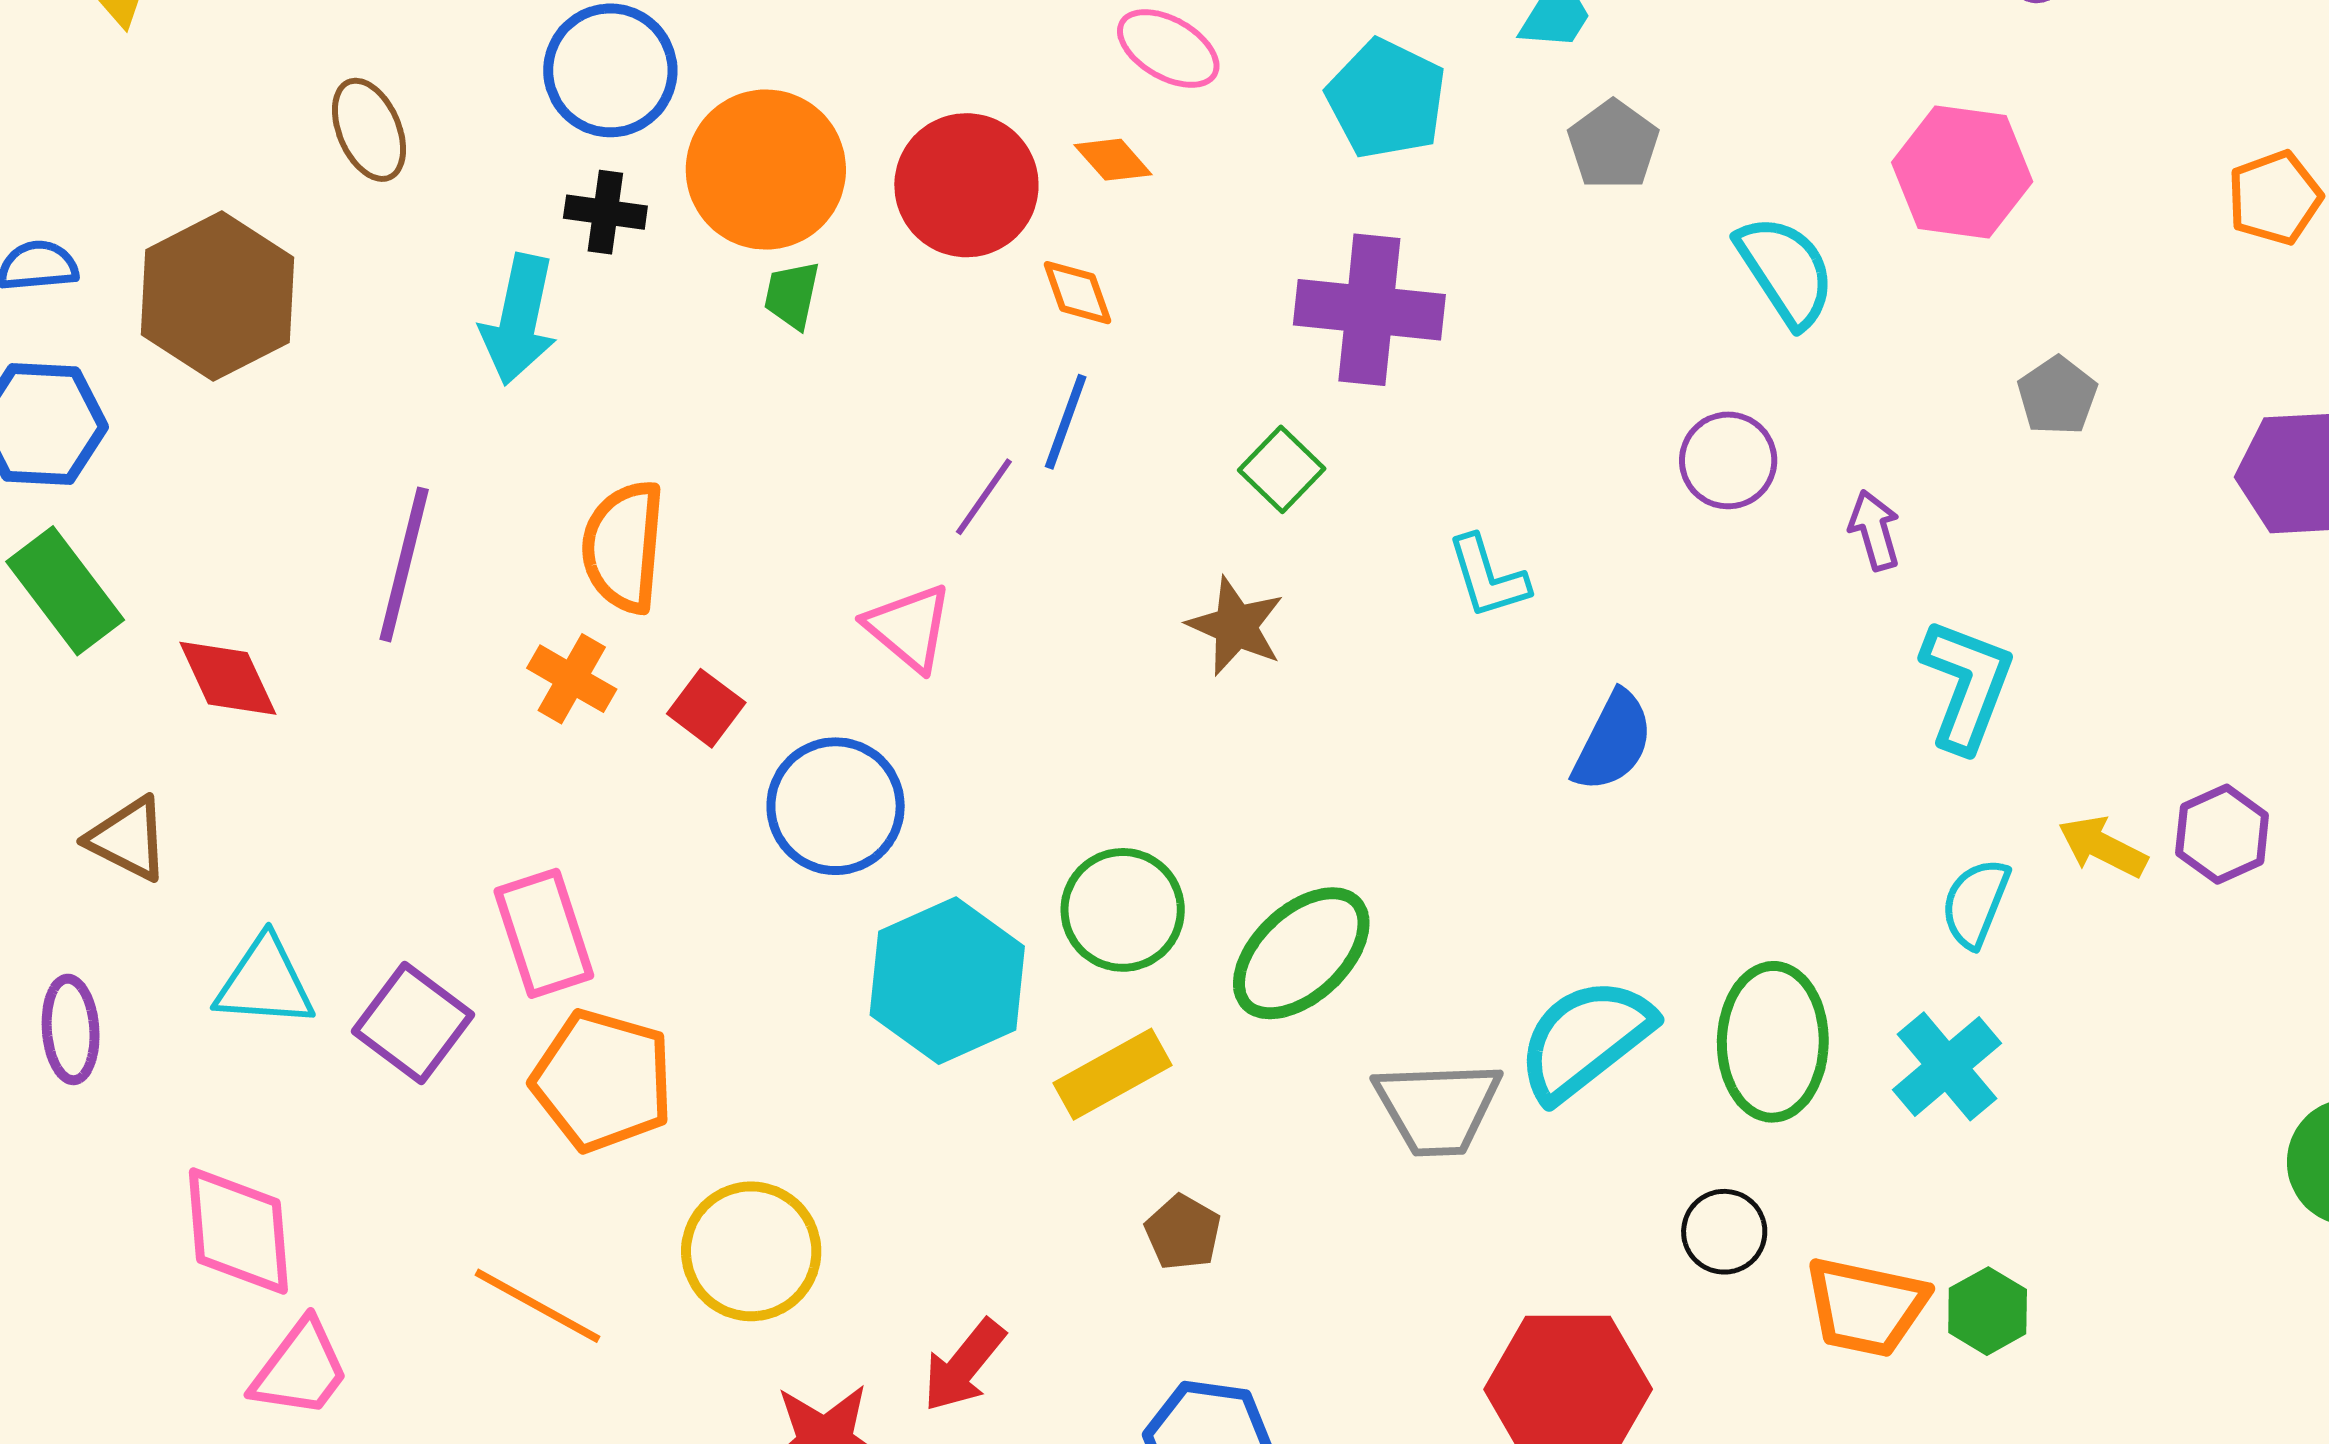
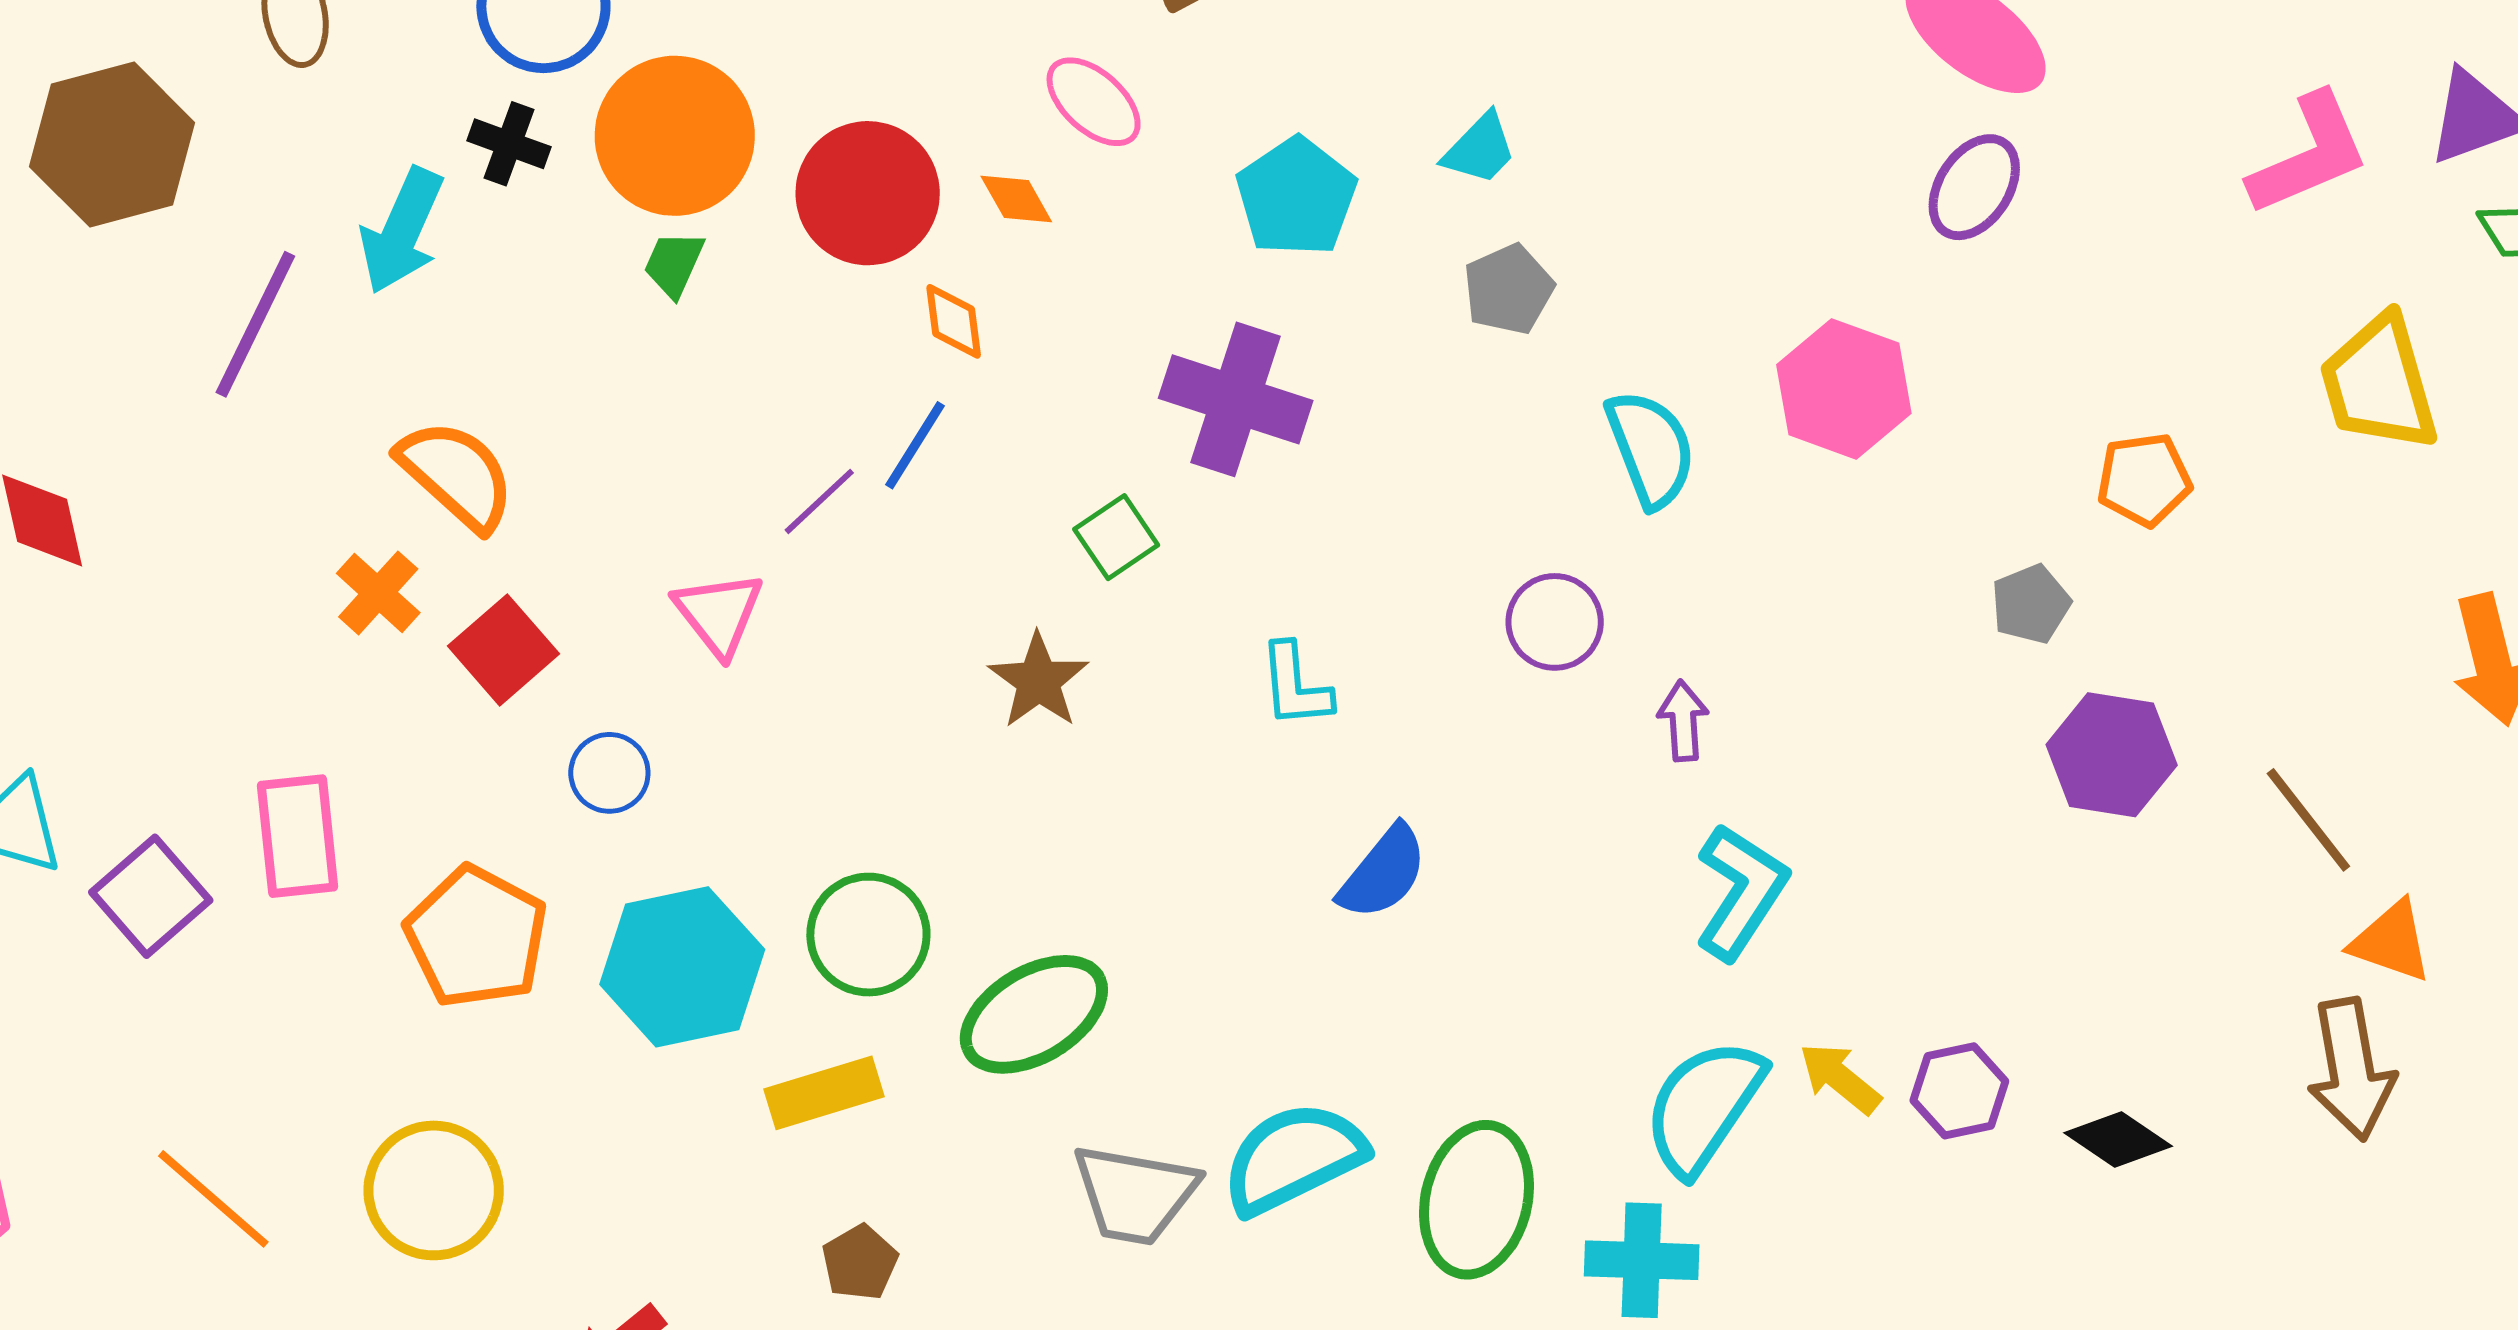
gray pentagon: (2057, 396) -> (2031, 604), moved
orange semicircle: (623, 547) -> (456, 475), turned 115
purple line: (404, 564) -> (255, 324), moved
red square: (706, 708) -> (504, 650), size x1.4
blue circle: (836, 806) -> (609, 773), size x0.6
cyan semicircle: (1975, 903) -> (1704, 1106), size x1.6
cyan cross: (1947, 1066) -> (1642, 1260), turned 30
orange pentagon: (603, 1081) -> (476, 937), moved

